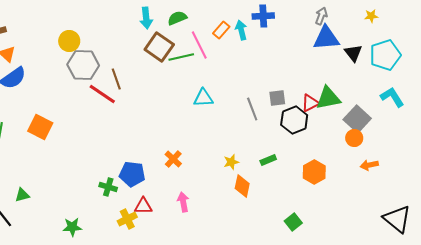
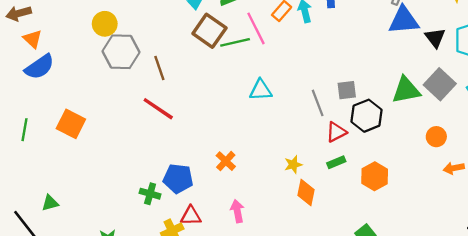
red line: (102, 94) -> (158, 109), moved
red triangle: (310, 103) -> (336, 132), moved
gray square: (357, 119) -> (440, 84), moved
orange hexagon: (314, 172) -> (375, 176), moved

